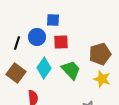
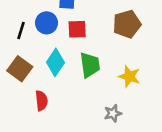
brown pentagon: (100, 54) -> (127, 24), moved
green trapezoid: (71, 70) -> (90, 65), turned 35

